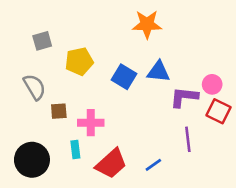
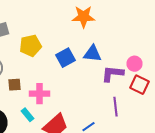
blue square: (124, 77) -> (66, 58), turned 30
cyan rectangle: (75, 150) -> (28, 115), turned -32

